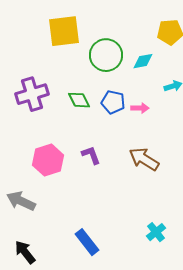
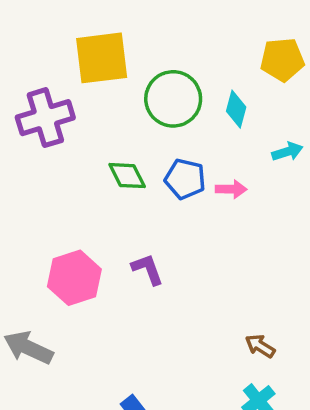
cyan diamond: (143, 61) -> (236, 109), turned -65
purple cross: (32, 94) -> (45, 118), moved
brown arrow: (144, 159) -> (260, 346), moved, size x0.6

